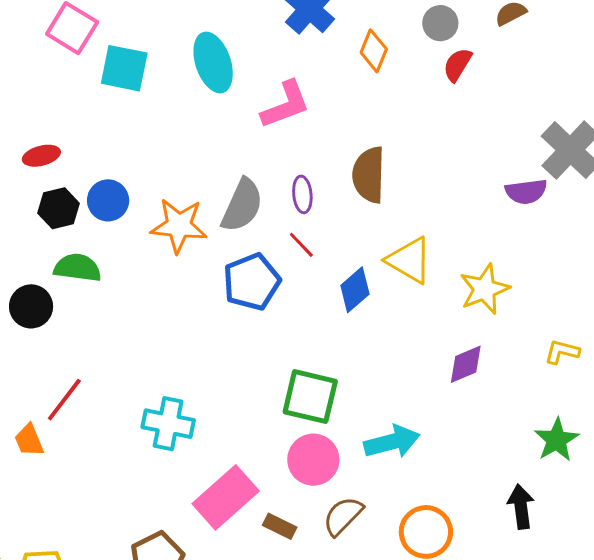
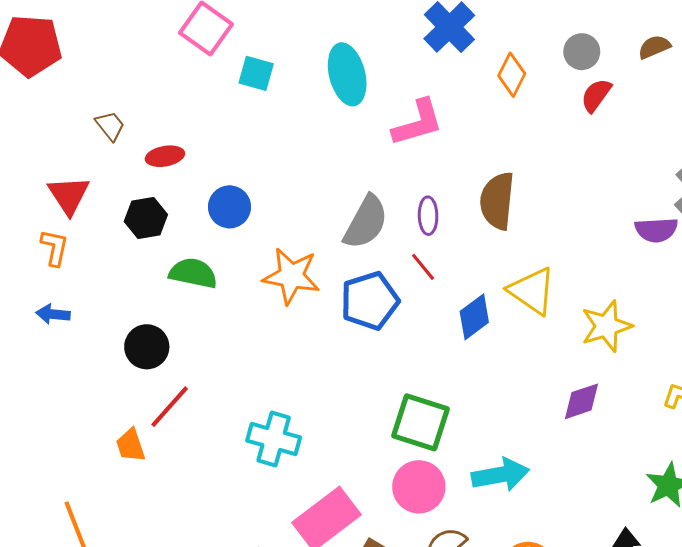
cyan square: (124, 68) -> (256, 73), size x0.7
black hexagon: (59, 208) -> (146, 218), moved
orange star: (179, 226) -> (291, 276), moved
black circle: (31, 306) -> (147, 347), moved

